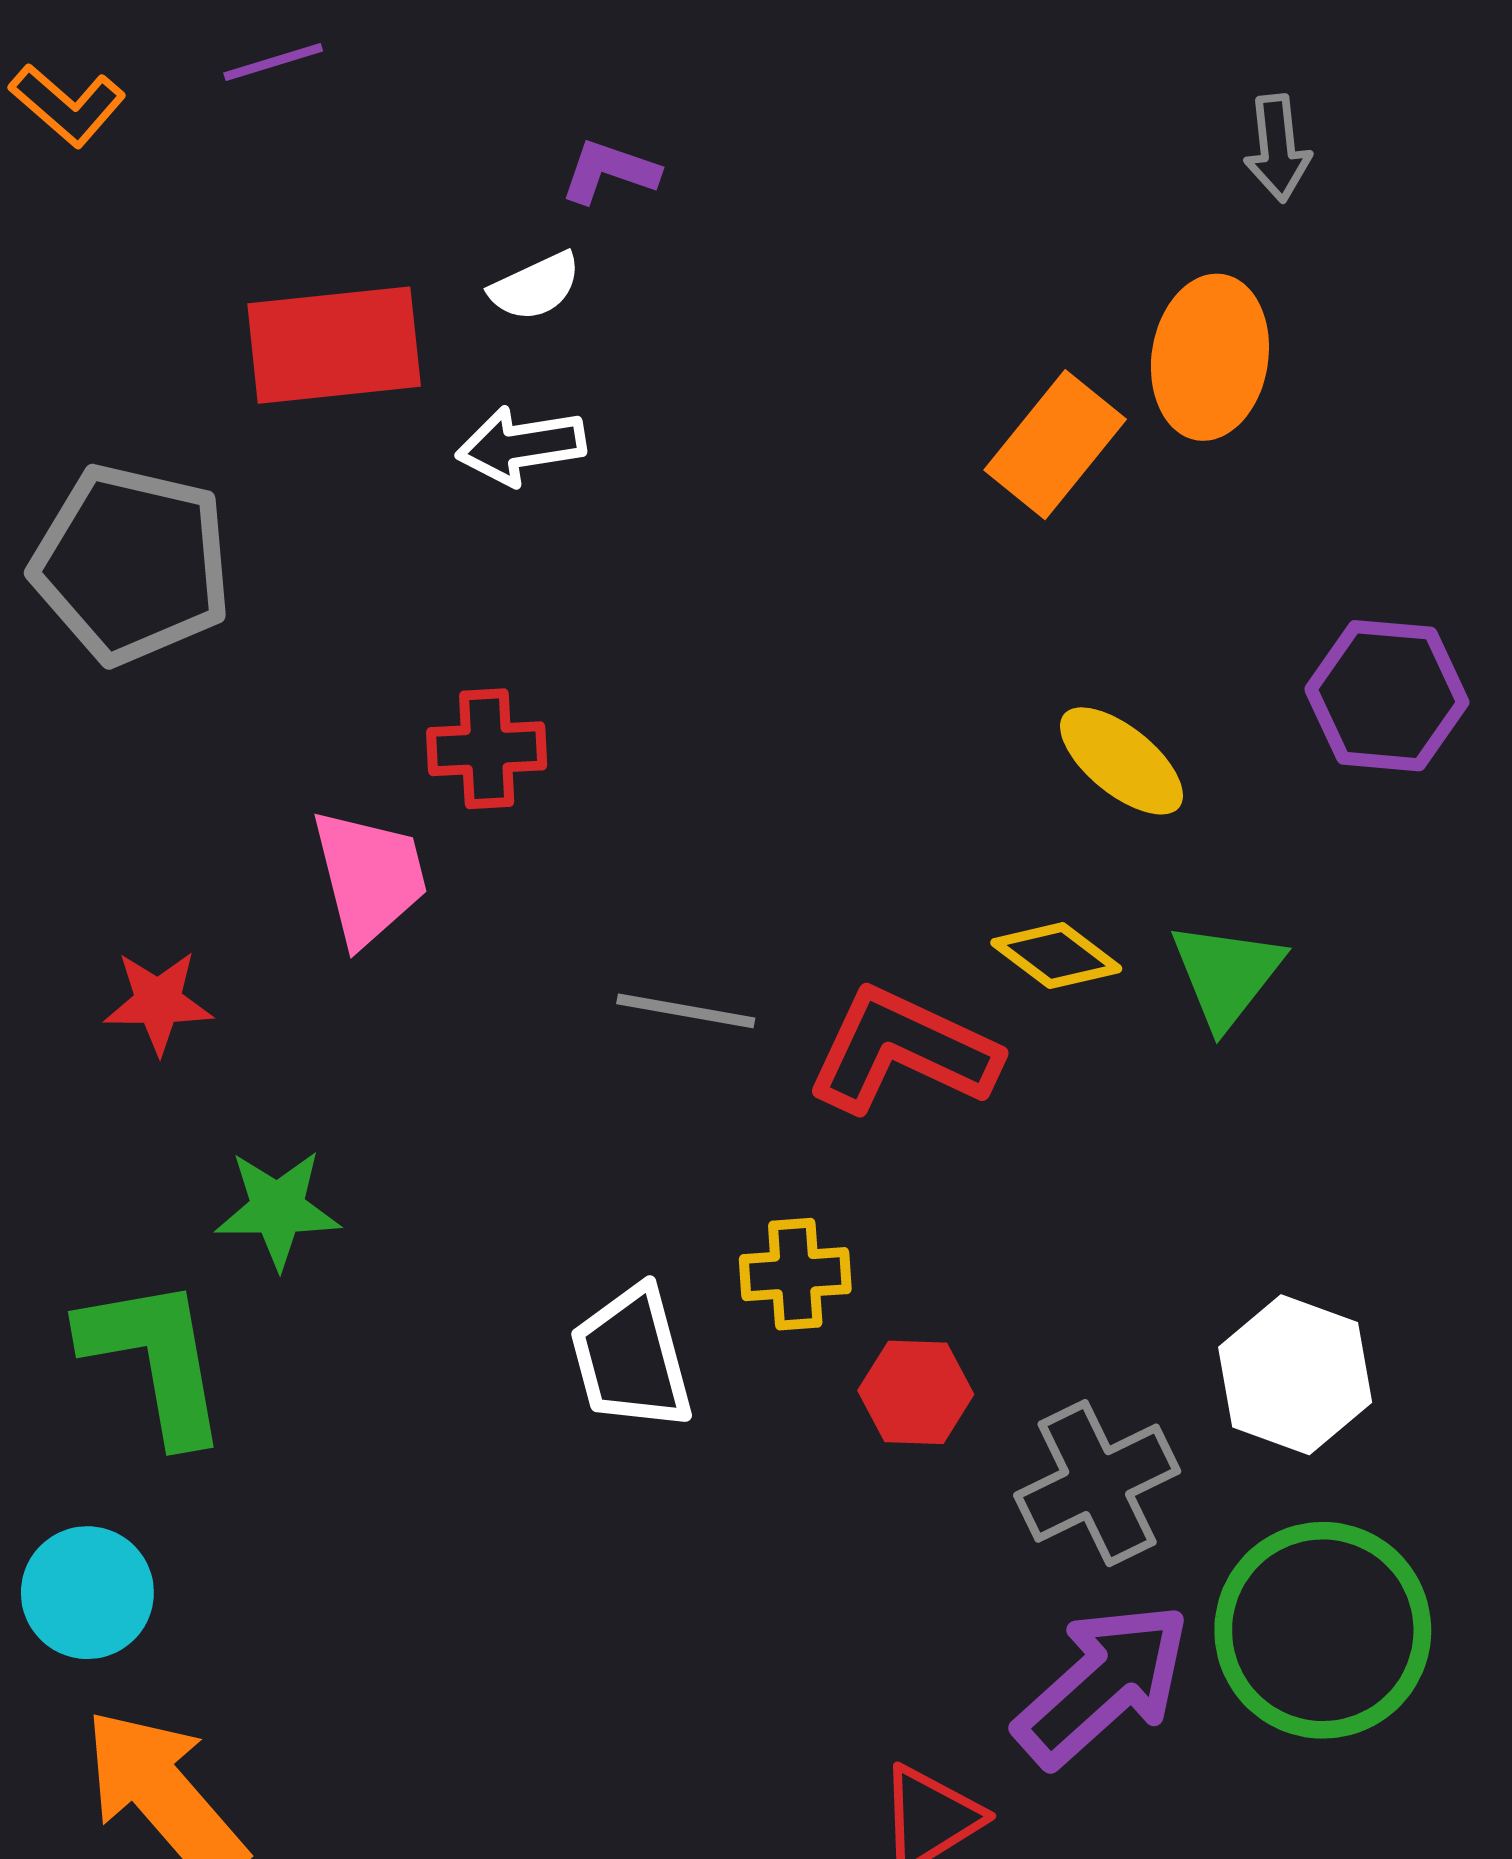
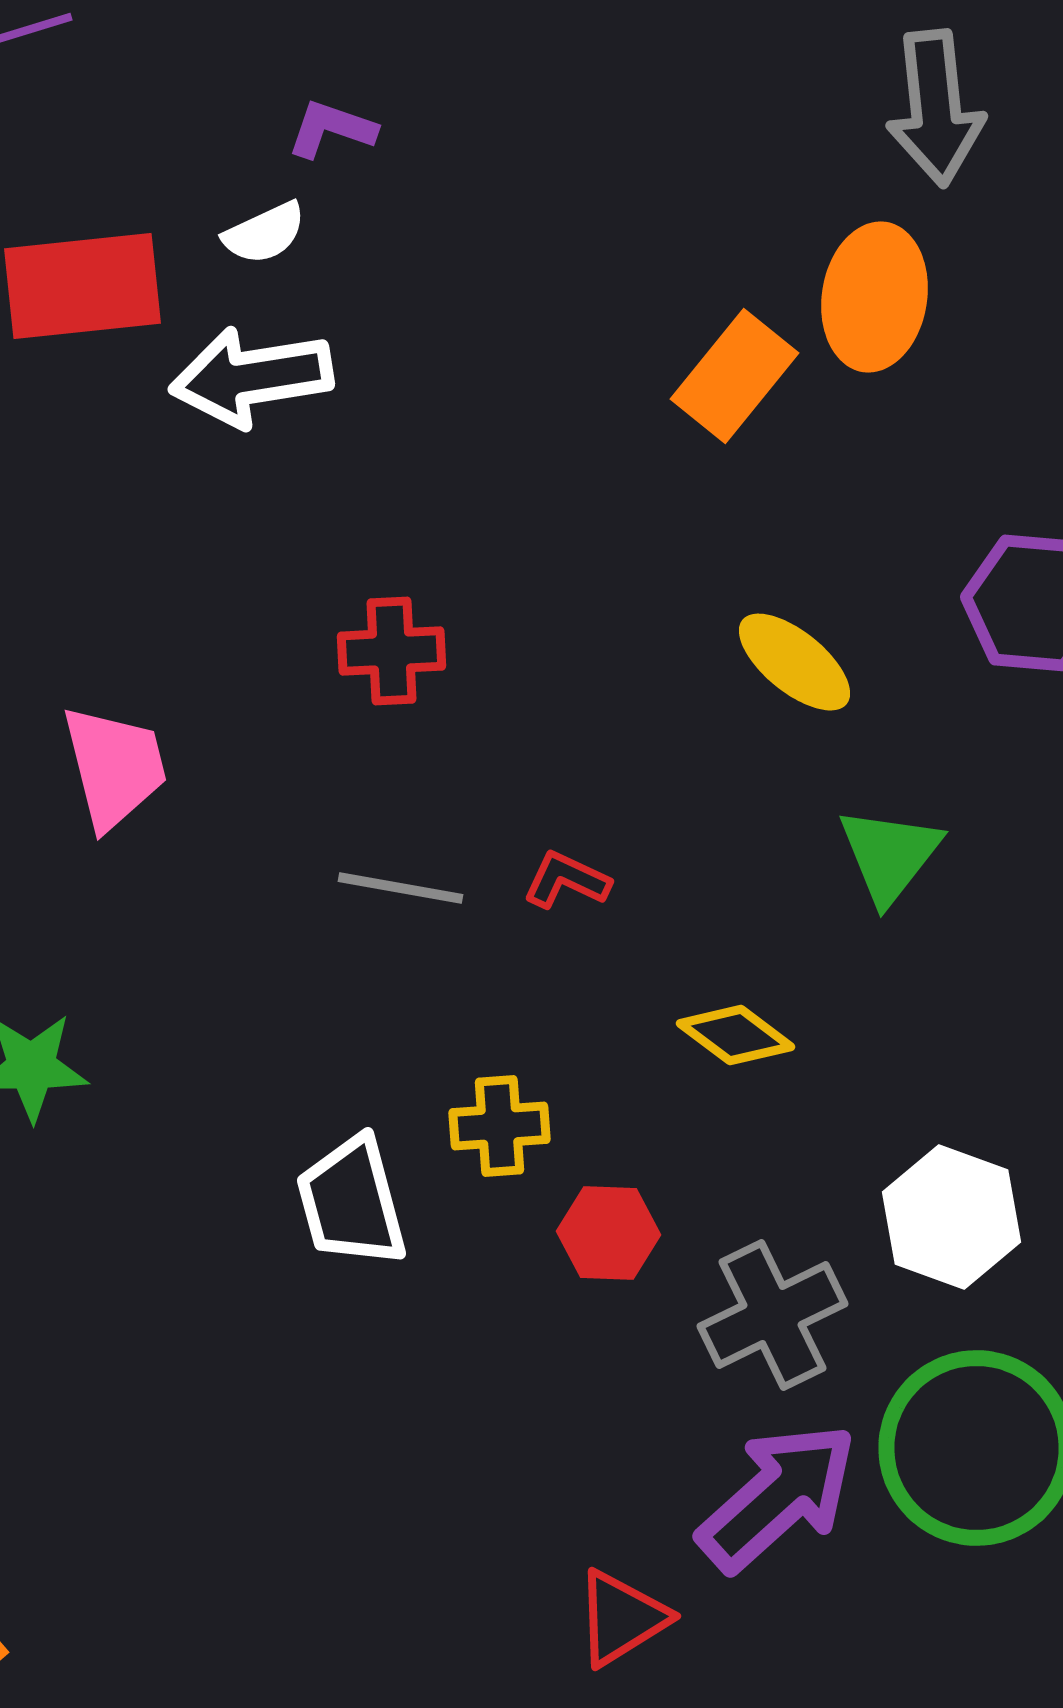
gray arrow: (1277, 148) -> (936, 108), size x1.6
white arrow: (521, 446) -> (252, 377), size x1.4
red cross: (487, 749) -> (392, 651), moved
yellow diamond: (1056, 956) -> (736, 1035), moved
red L-shape: (903, 1051) -> (566, 880), moved, size x0.5

